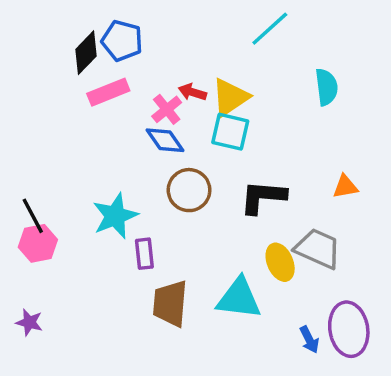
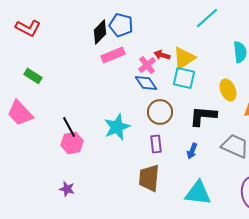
purple rectangle: (144, 254) -> (156, 144), moved
yellow ellipse: (280, 262) -> (228, 90), moved
cyan triangle: (239, 298) -> (198, 193), moved
blue arrow: (309, 340) -> (192, 151), moved, turned 49

